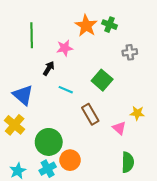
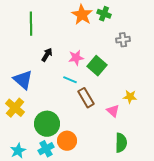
pink star: (65, 48) -> (76, 58), moved
cyan line: (66, 90) -> (70, 80), moved

